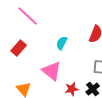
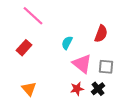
pink triangle: (52, 71) -> (82, 64), moved

